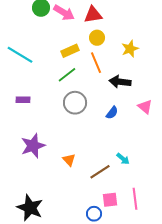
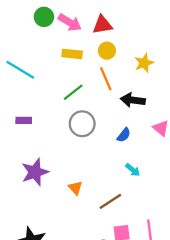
yellow rectangle: (70, 51) -> (72, 54), moved, turned 30
cyan arrow: (123, 159) -> (133, 170), moved

